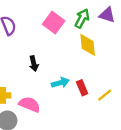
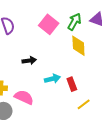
black arrow: (34, 64) -> (29, 61), turned -88
yellow line: (105, 95) -> (84, 104), moved

